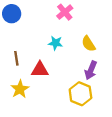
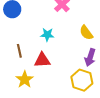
cyan star: (56, 43) -> (47, 35), moved

